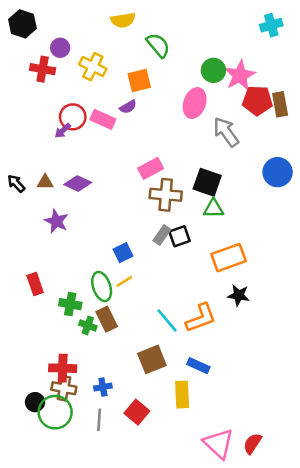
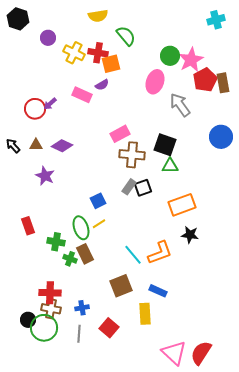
red cross: (43, 69) -> (98, 53), moved
red pentagon: (257, 101) -> (205, 80), turned -30
red circle: (73, 117) -> (35, 109), moved
red semicircle: (252, 444) -> (201, 353), size x1.4

